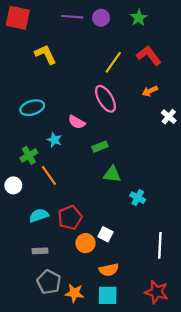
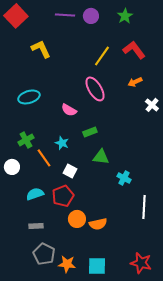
red square: (18, 18) -> (16, 16), turned 35
cyan star: (54, 140) -> (62, 143), moved
white square: (105, 234) -> (70, 171), moved
white line: (160, 245) -> (144, 207), moved
orange semicircle: (109, 270) -> (98, 224), moved

